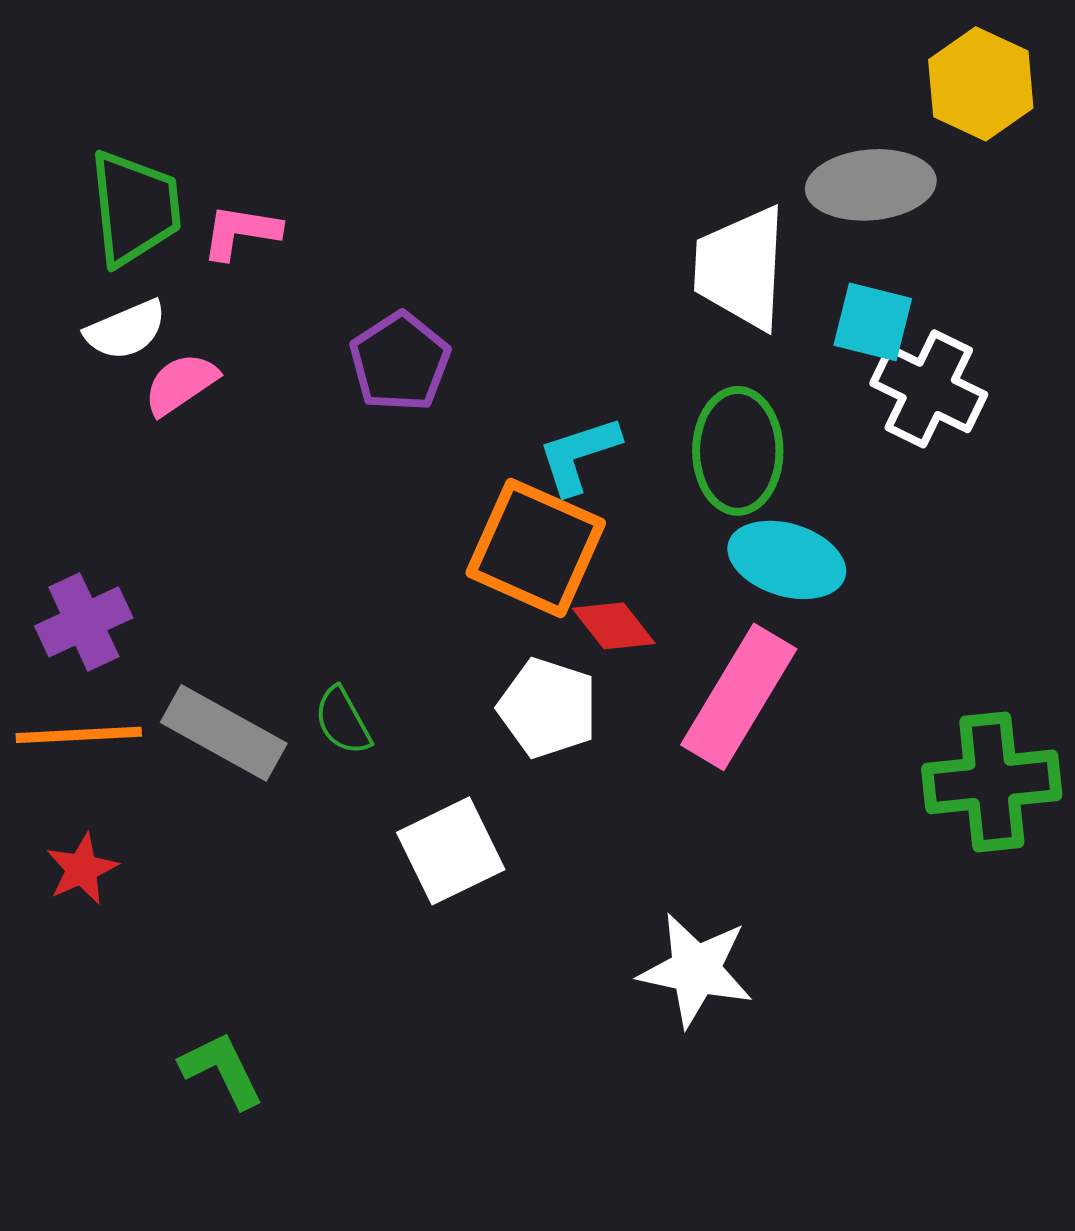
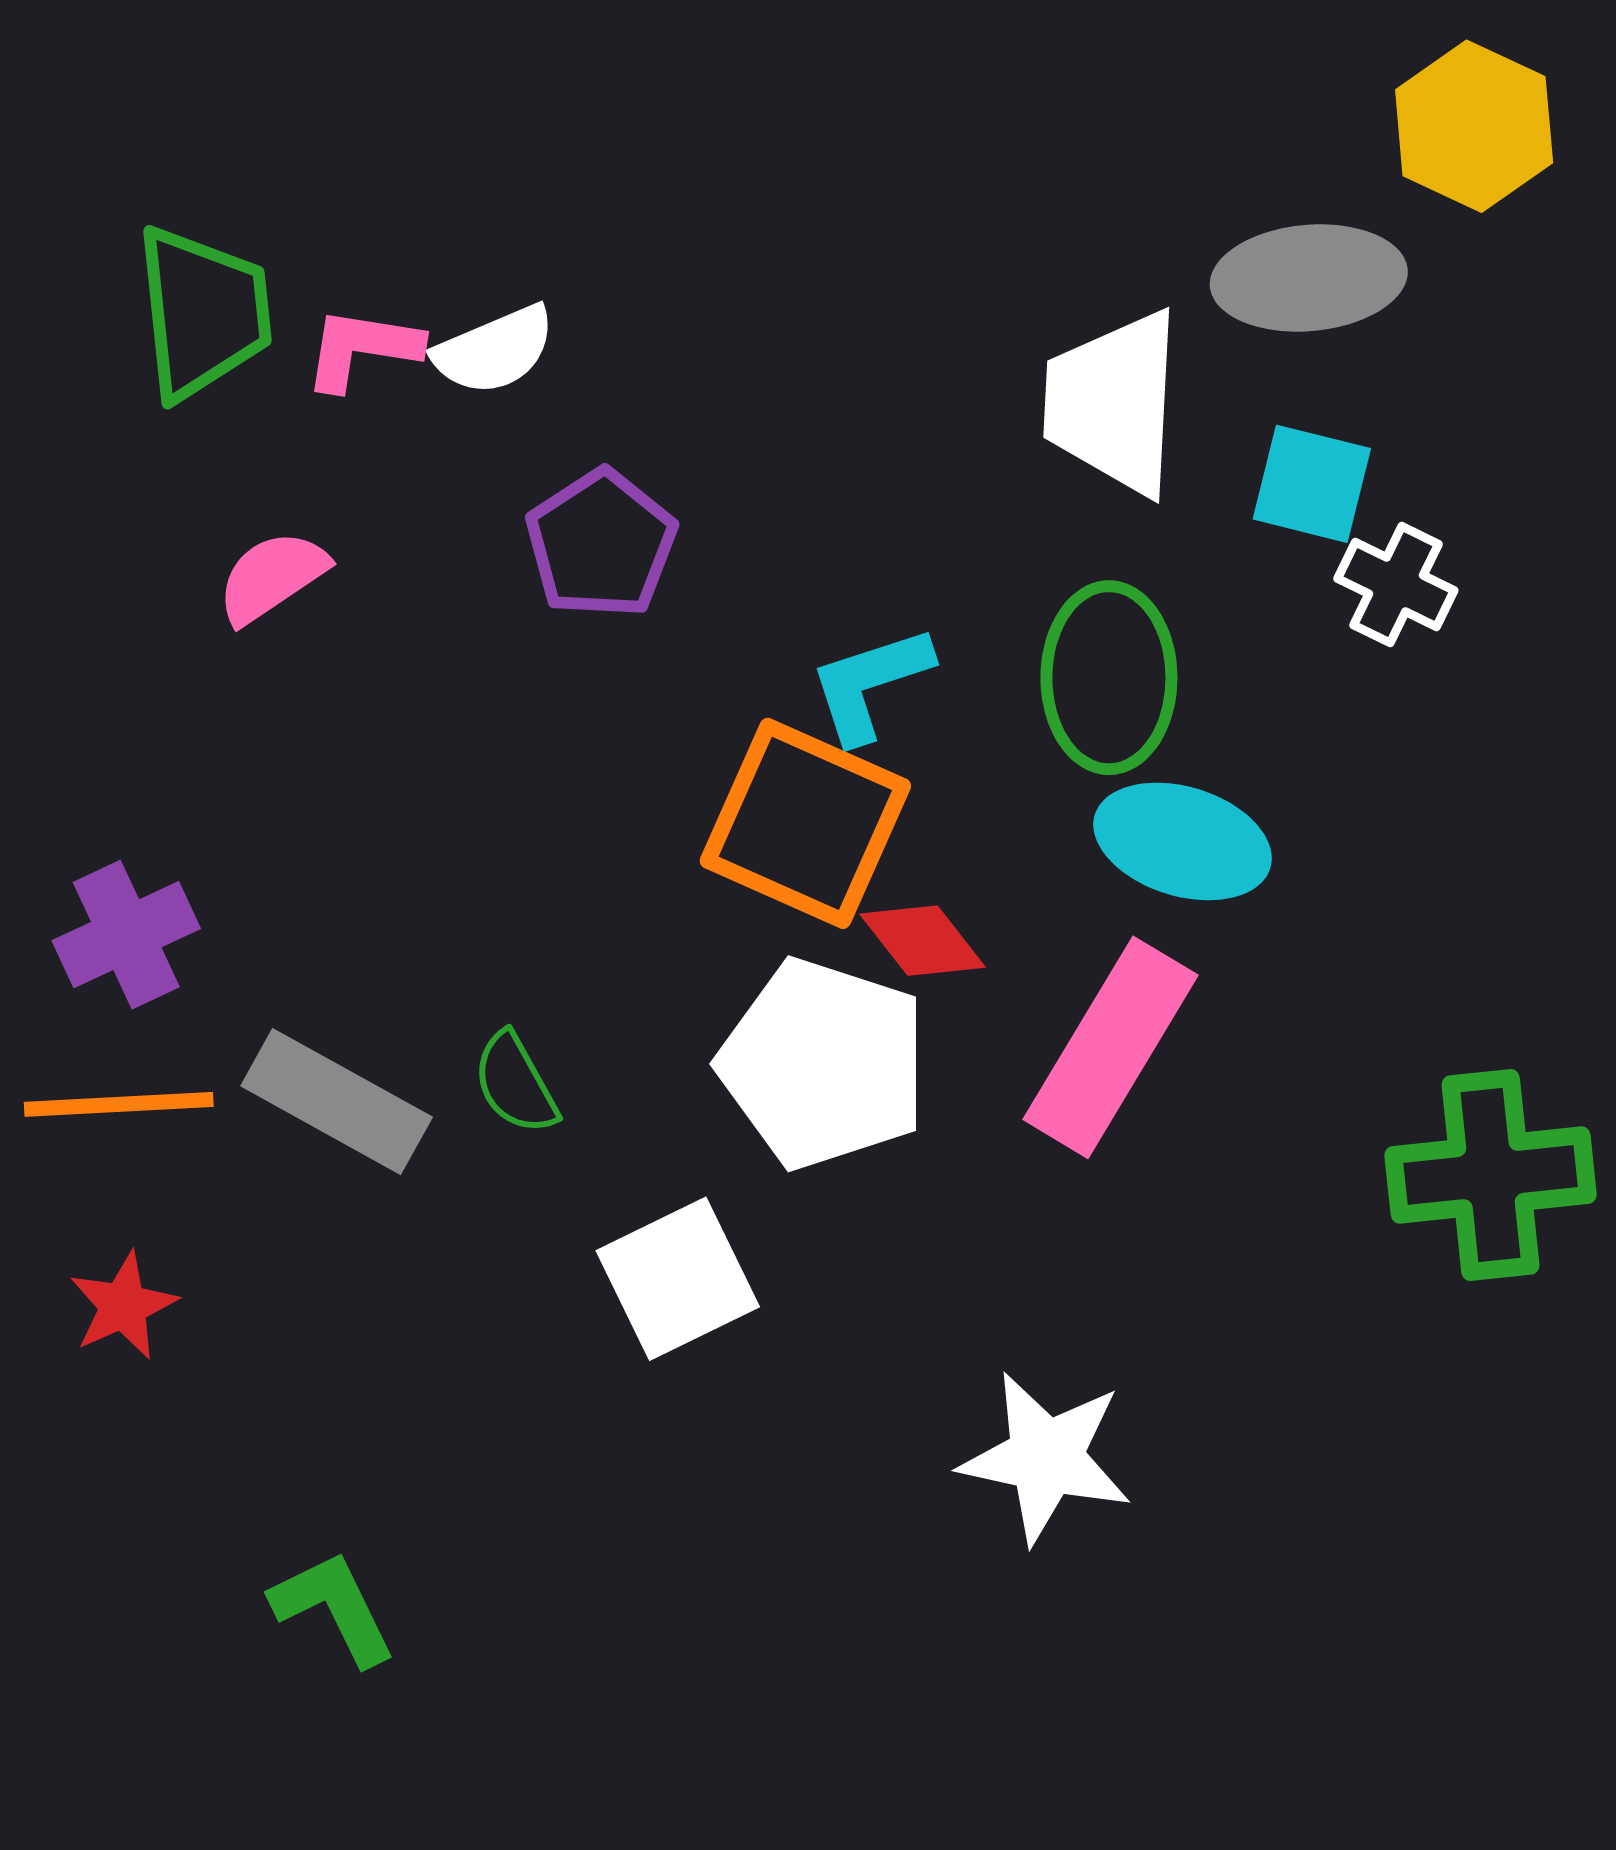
white semicircle: (126, 330) -> (494, 350), moved
white cross: (929, 389) -> (1396, 585), size x0.7
white pentagon: (548, 708) -> (823, 1064), size x1.4

